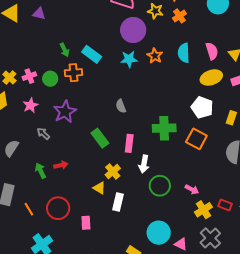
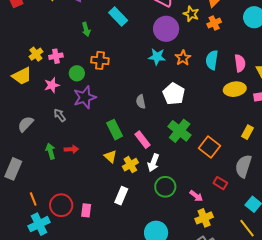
green arrow: (65, 50) -> (86, 29), moved
cyan rectangle: (92, 54) -> (118, 17), moved
green circle: (50, 79) -> (77, 73), moved
white pentagon: (202, 107) -> (174, 94), moved
green cross: (164, 128) -> (180, 131), turned 30
pink rectangle: (129, 143) -> (143, 140), turned -54
yellow cross: (113, 171) -> (130, 165), moved
yellow triangle: (99, 188) -> (110, 156), moved
red rectangle: (225, 205) -> (220, 183), moved
red circle: (58, 208) -> (61, 205), moved
orange line: (29, 209) -> (33, 199), moved

